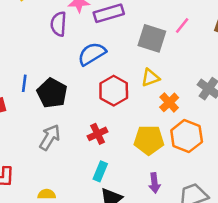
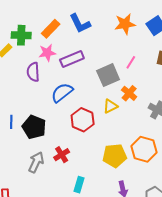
gray square: (152, 38) -> (108, 75), turned -35
orange cross: (169, 102) -> (129, 93), moved
red cross: (98, 134) -> (62, 155), moved

